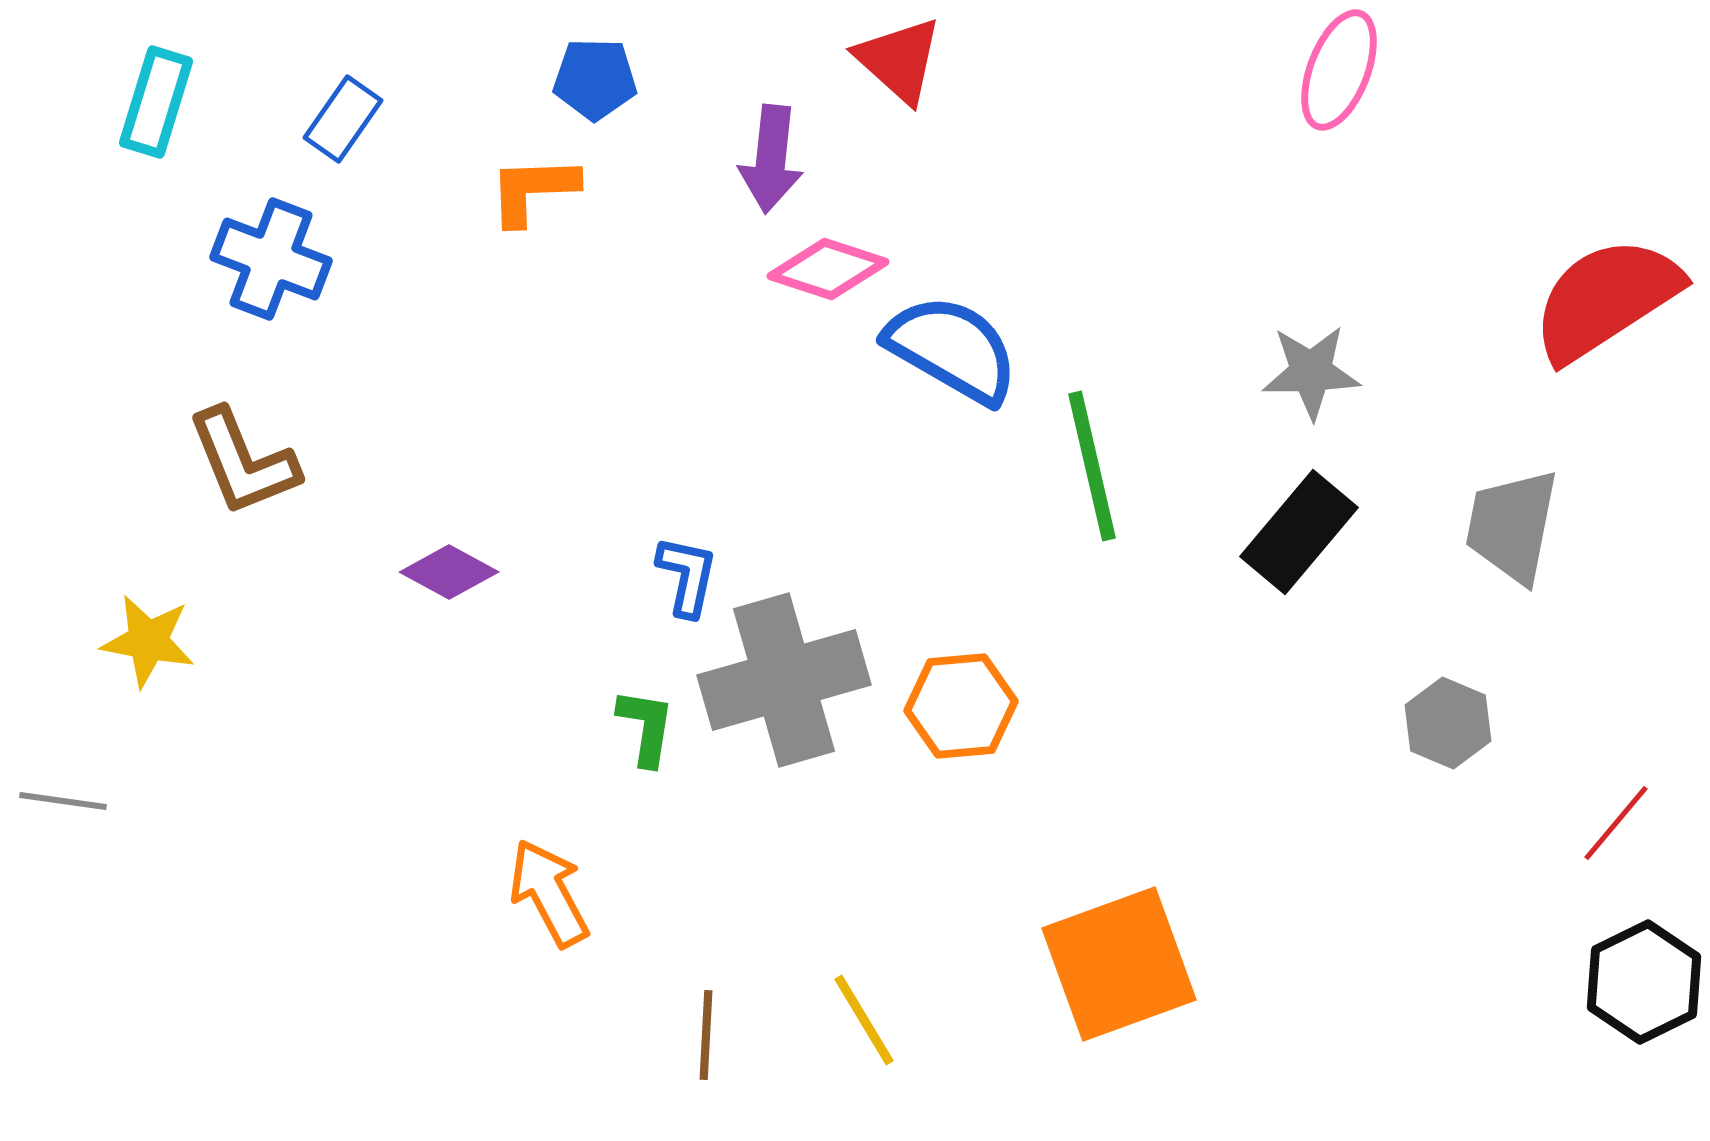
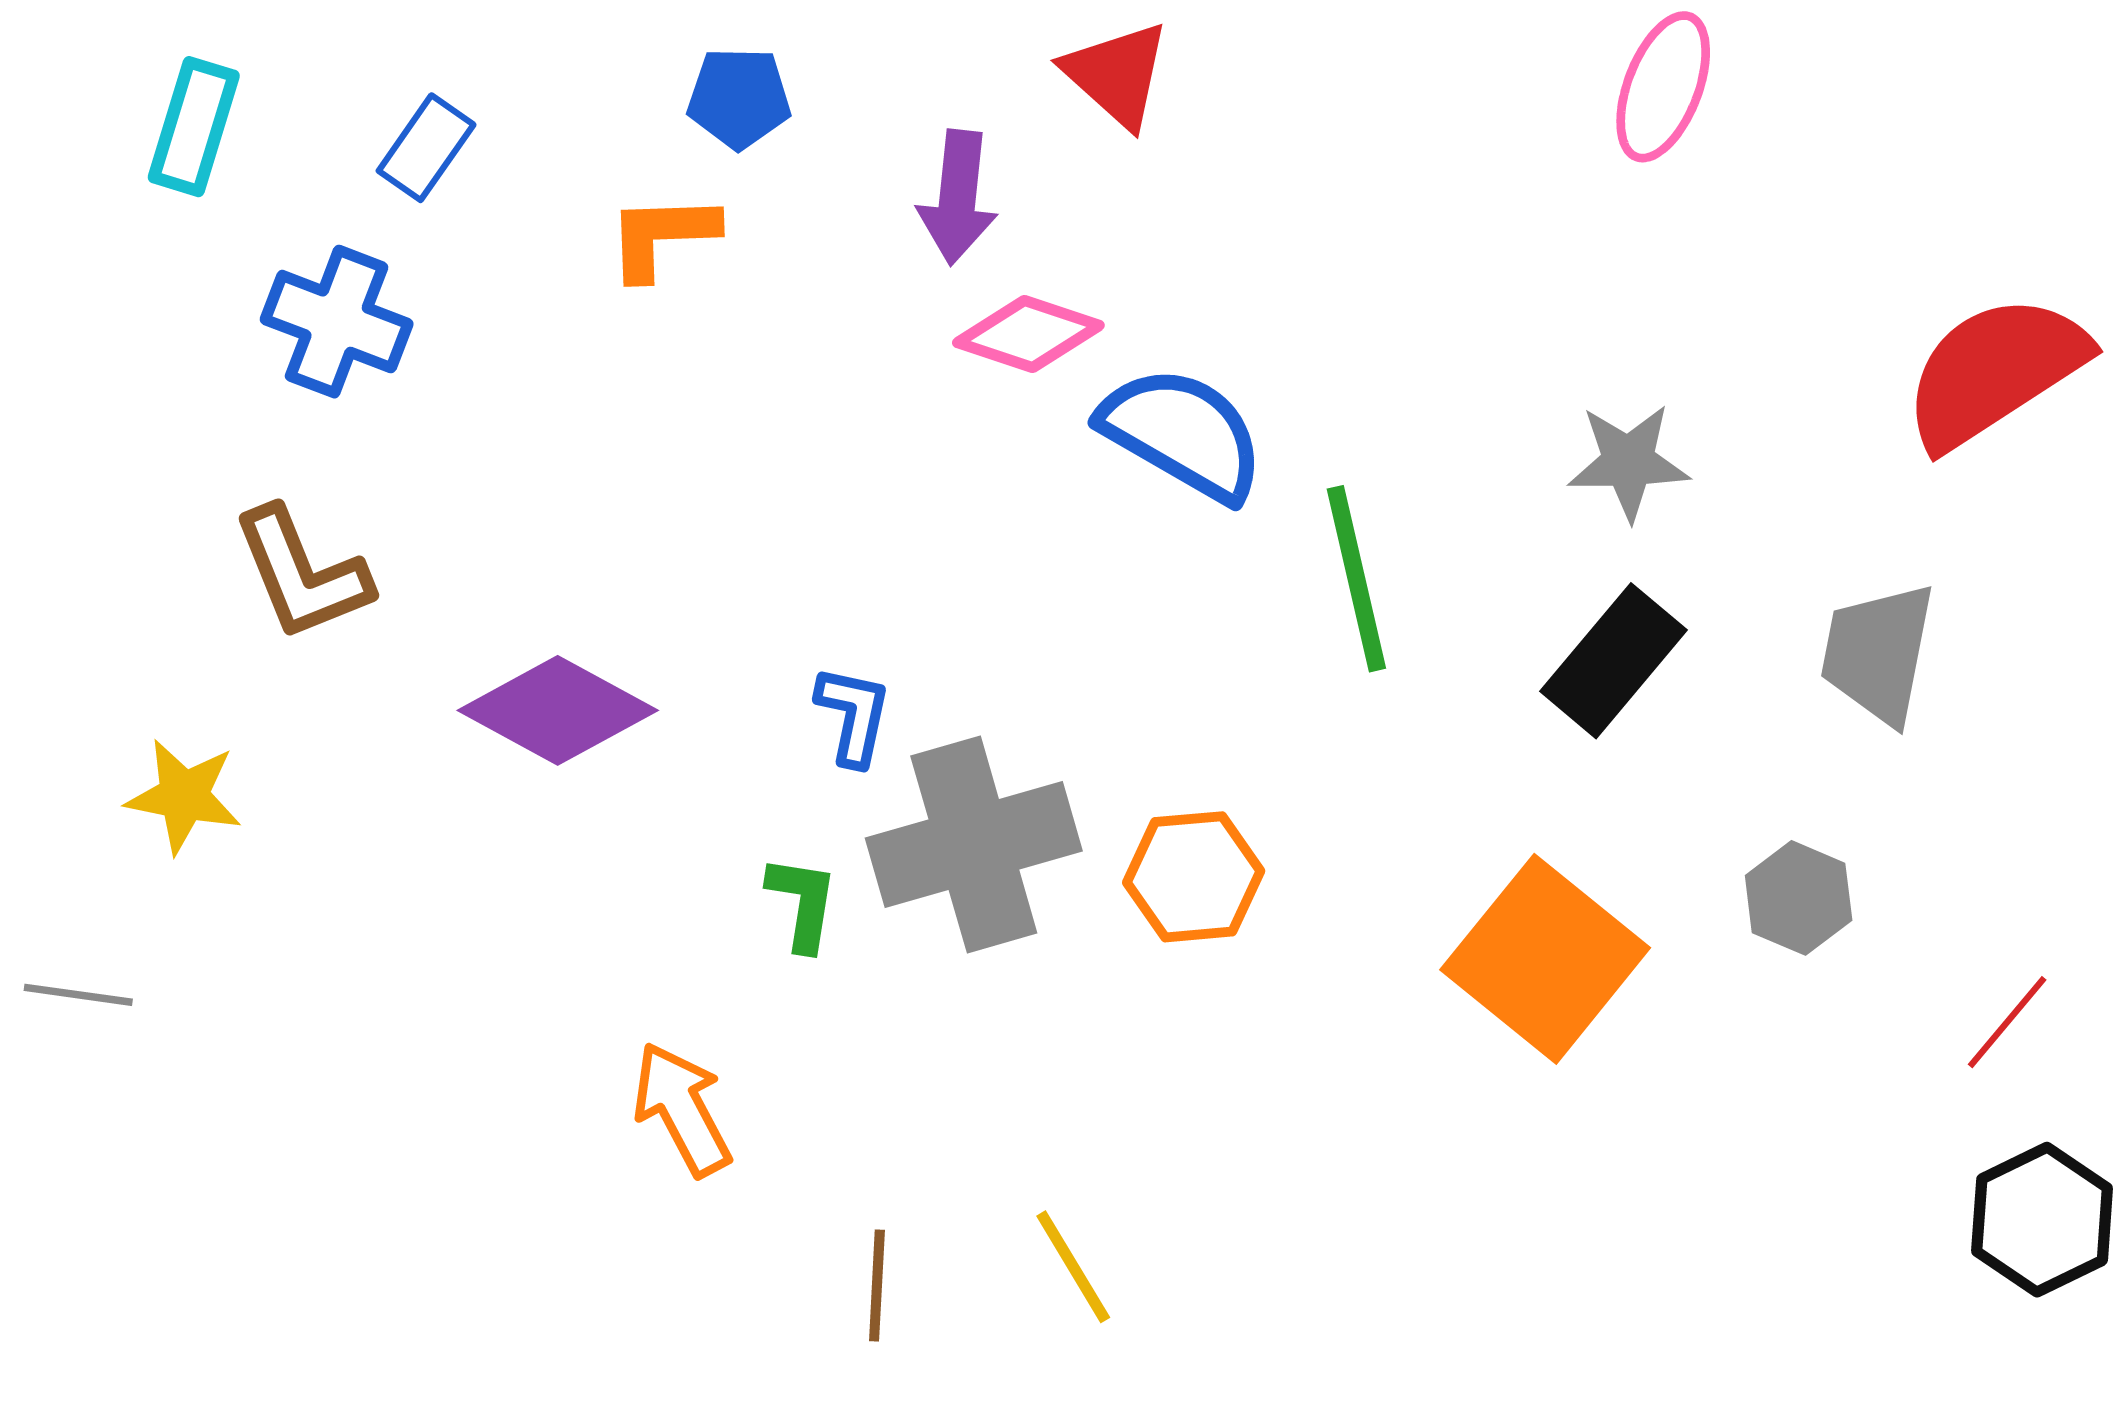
purple diamond: (449, 572) -> (558, 710), size x1.6
orange square: (1119, 964) -> (1545, 959), moved, turned -31

